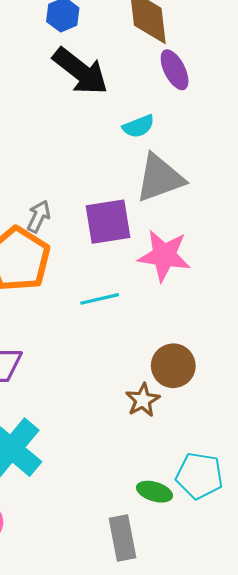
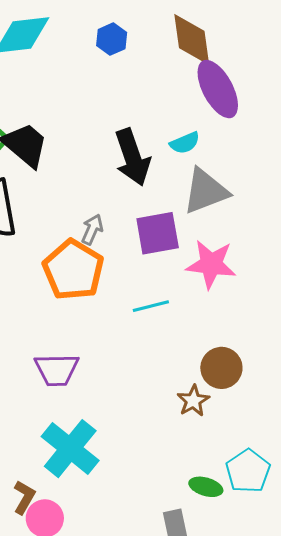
purple ellipse: (175, 70) -> (218, 89), size x1.5
black arrow: (80, 71) -> (132, 157), moved, turned 34
cyan pentagon: (199, 476) -> (248, 471), turned 30

